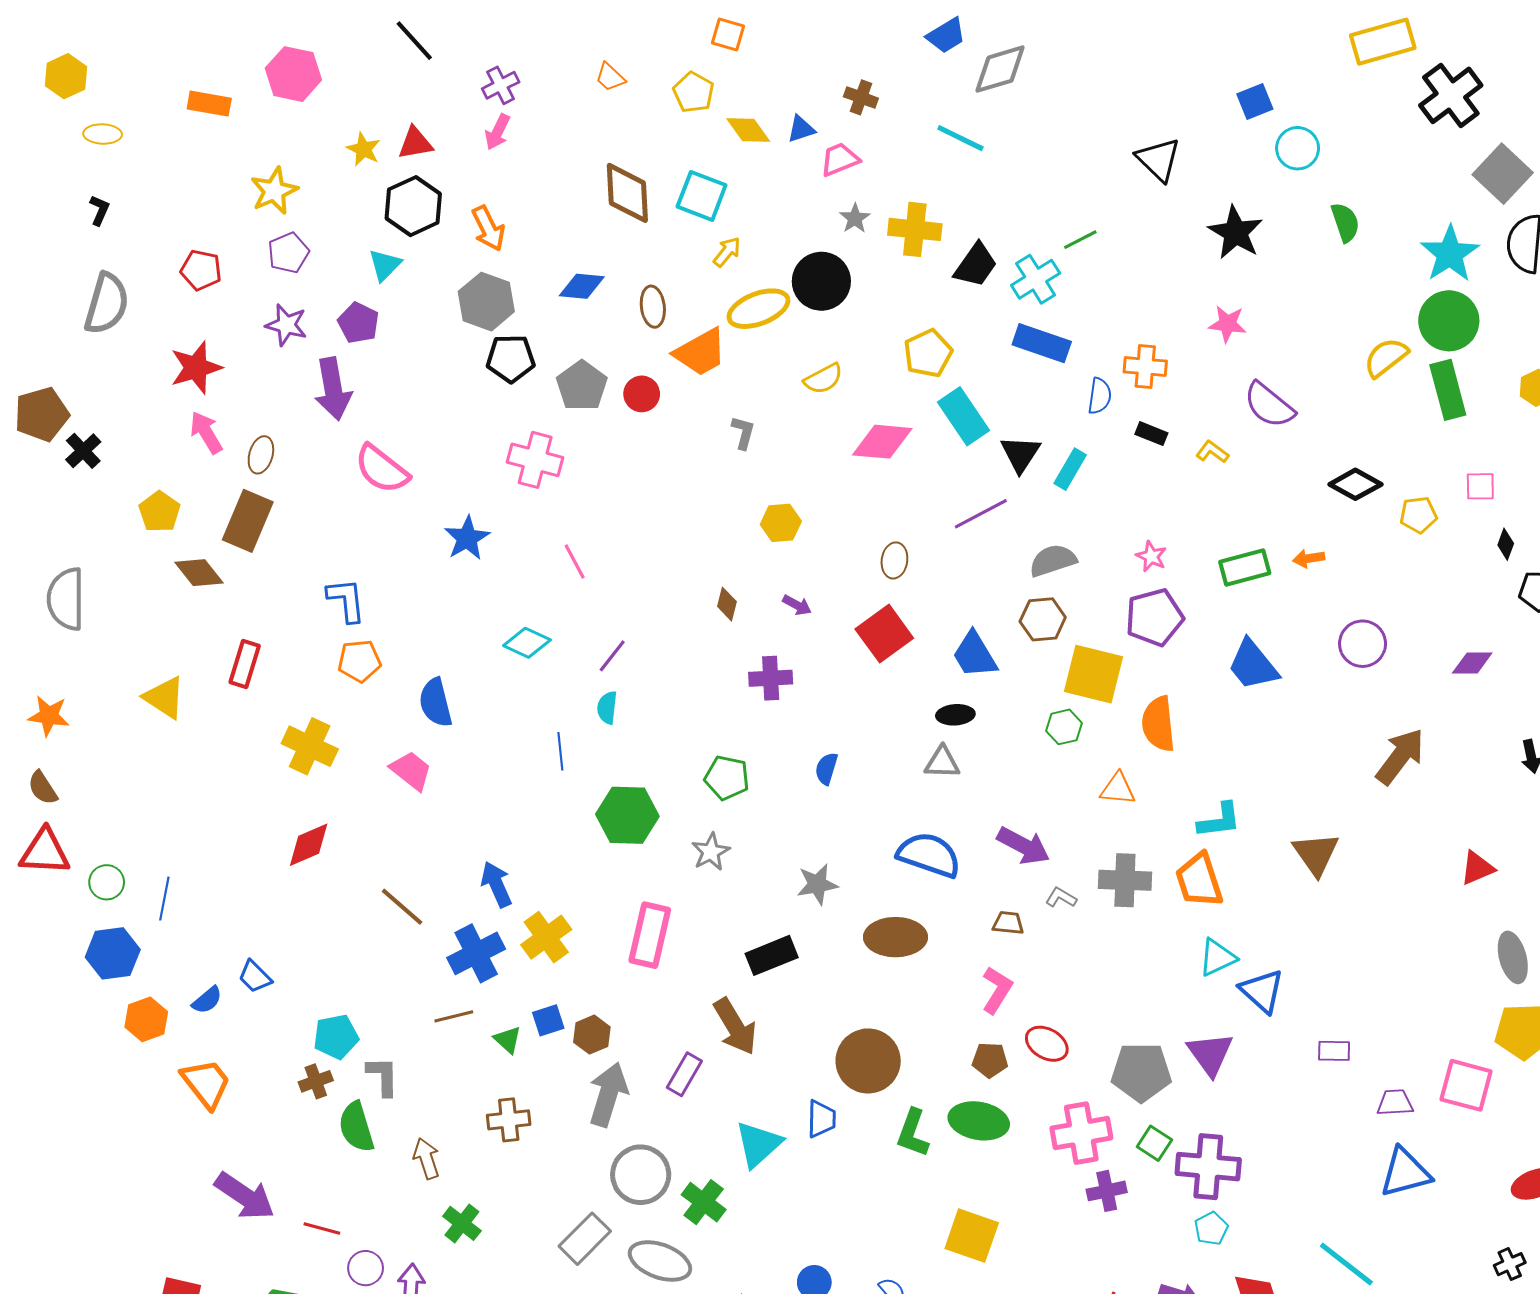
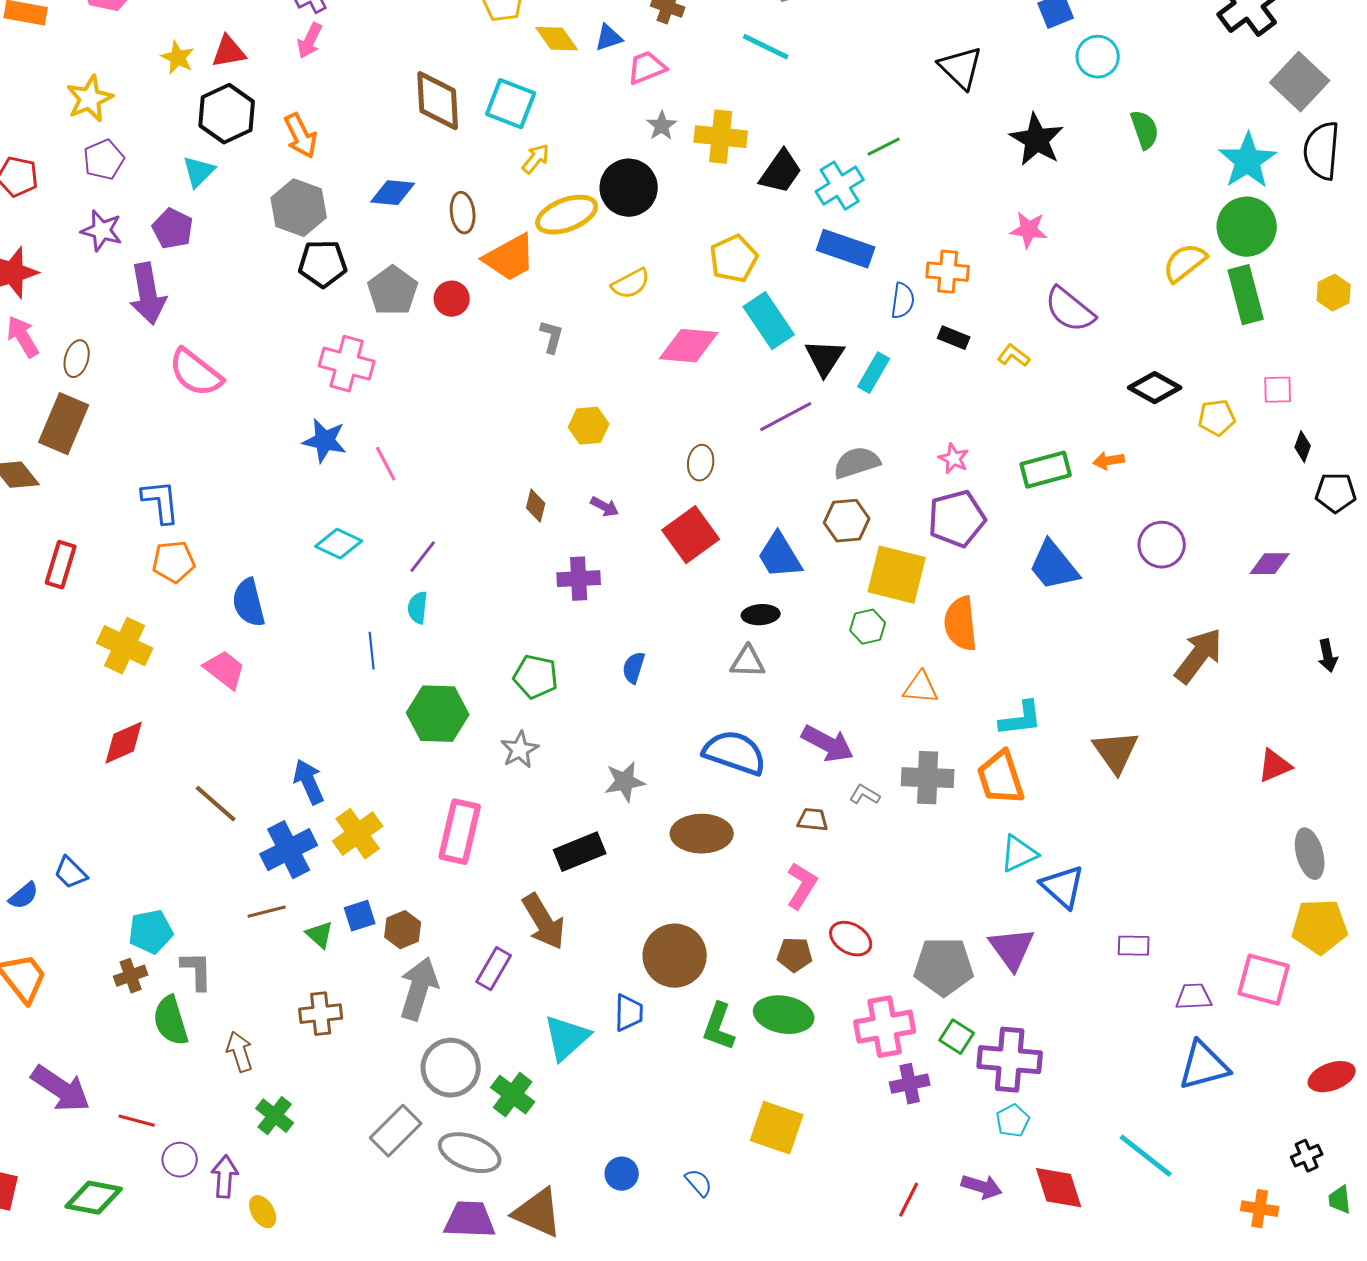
blue star: (467, 538) -> (325, 441), moved, turned -30

